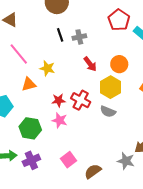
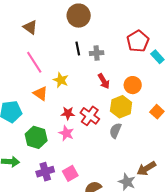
orange triangle: (29, 84) -> (40, 93), turned 42
gray semicircle: (108, 111) -> (115, 131), turned 84
purple cross: (31, 160) -> (45, 172), moved

